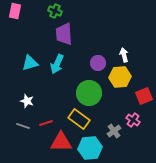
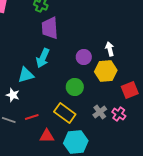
cyan triangle: (30, 63) -> (26, 75), moved
green circle: (89, 93) -> (75, 87), size x0.7
gray cross: (114, 131) -> (100, 112), moved
red triangle: (61, 142) -> (47, 136), size x0.7

